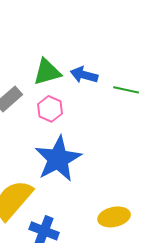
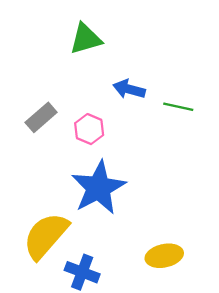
green triangle: (47, 72) -> (86, 39), moved

